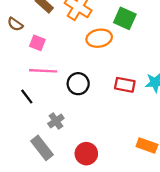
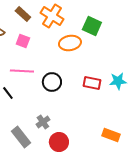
pink square: (37, 43) -> (23, 41), moved
gray cross: (56, 121) -> (43, 122), moved

